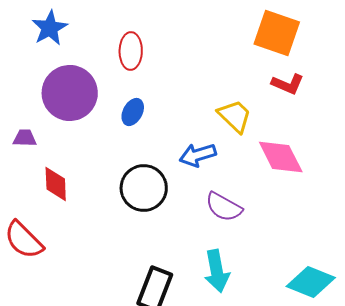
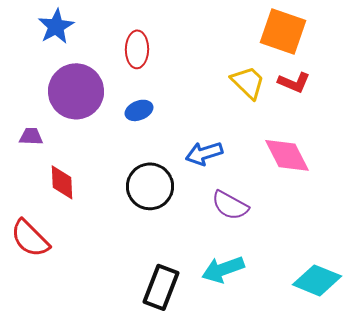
blue ellipse: (133, 112) -> (139, 110), turned 40
yellow trapezoid: (235, 116) -> (248, 82), moved
cyan arrow: (217, 271) -> (223, 269), turned 81

